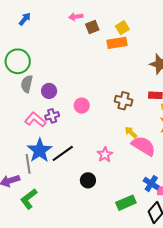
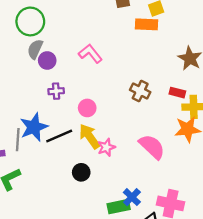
purple circle: (49, 91) -> (47, 60), moved
pink circle: (82, 106) -> (87, 108), moved
pink L-shape: (35, 120) -> (90, 54), moved
yellow arrow: (131, 132) -> (89, 136), moved, size x1.6
blue cross: (151, 184) -> (132, 197), moved

